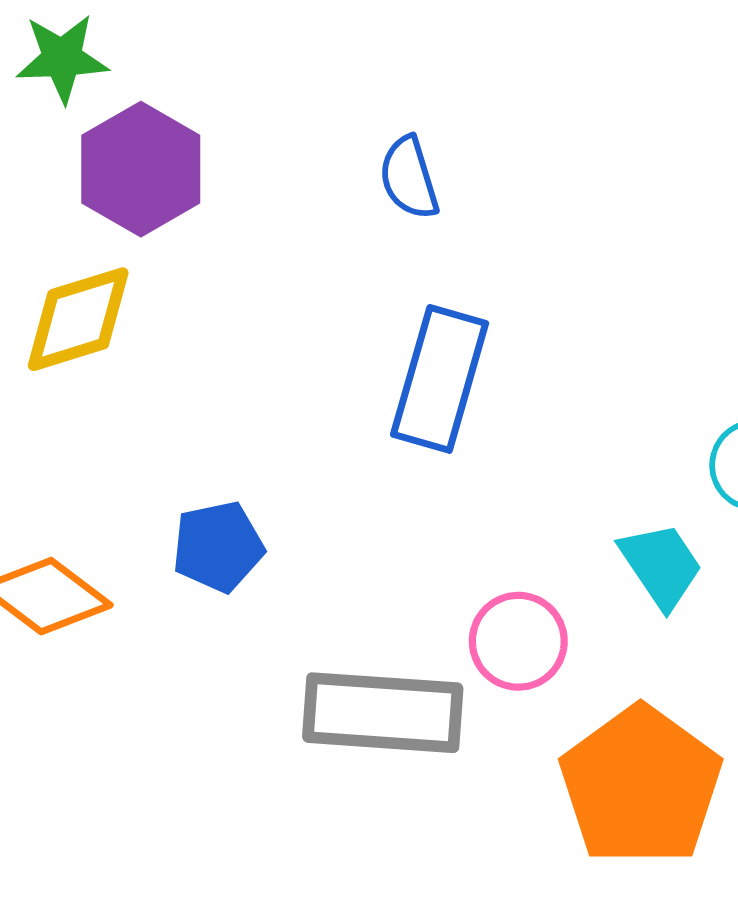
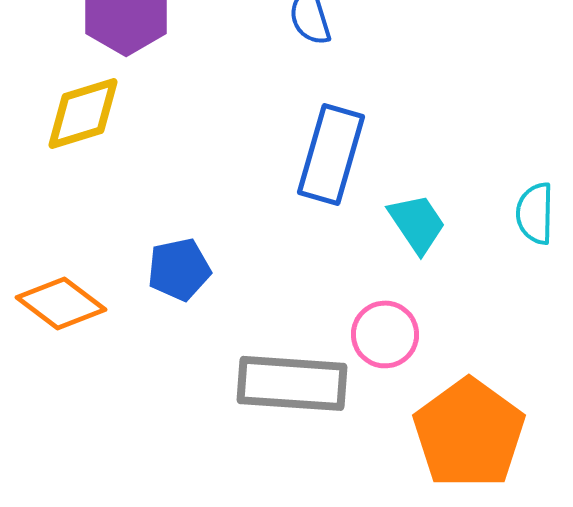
cyan trapezoid: (661, 565) -> (417, 223), moved

